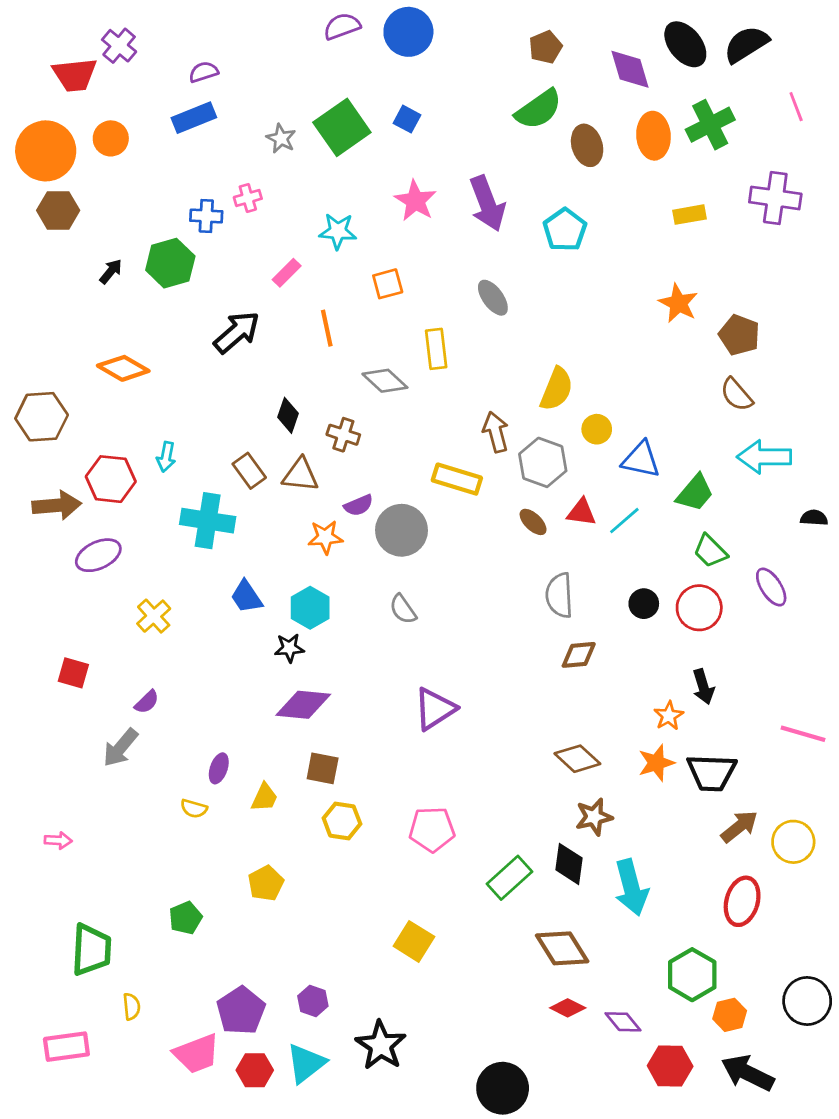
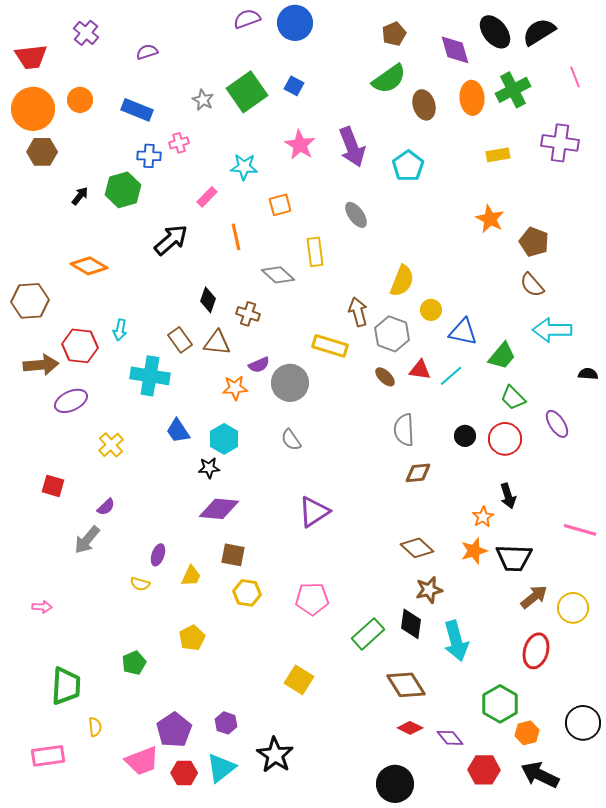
red trapezoid: (75, 75) -> (31, 57), moved
blue rectangle: (194, 118) -> (137, 110), moved, turned 44
black circle: (503, 1088) -> (395, 784), moved

